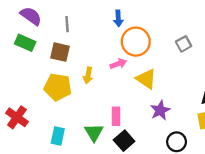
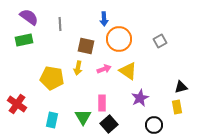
green rectangle: (25, 43) -> (24, 40), turned -36
brown square: (60, 52) -> (86, 46), moved
pink arrow: (118, 64) -> (104, 69), moved

